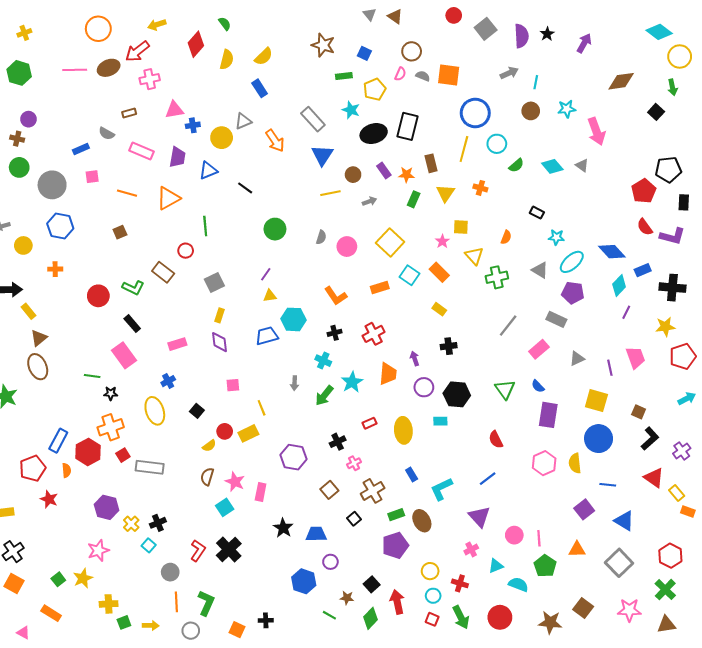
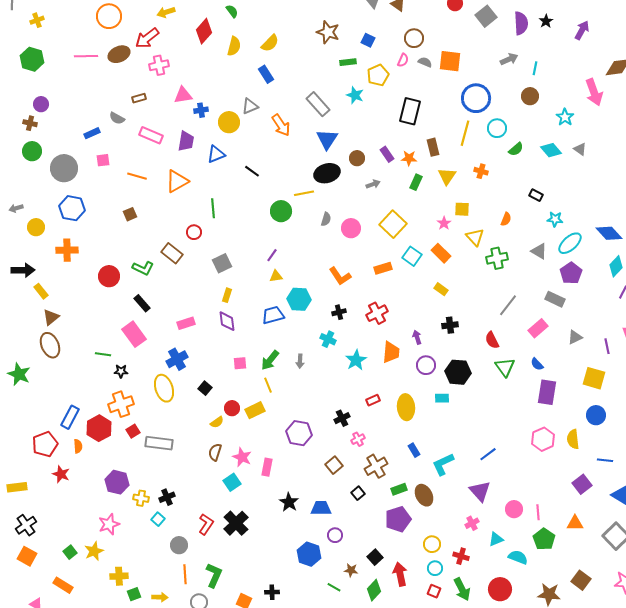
cyan star: (567, 109) -> (565, 117), moved, turned -30
pink arrow: (596, 131) -> (594, 92), moved
black ellipse: (374, 134) -> (327, 173), moved
yellow line: (330, 193) -> (304, 193), moved
orange cross: (55, 269) -> (67, 250), size x1.5
purple pentagon: (573, 293) -> (571, 273), turned 30
blue cross: (168, 381) -> (177, 359), size x1.5
green arrow: (324, 395) -> (270, 360), moved
blue circle: (599, 439) -> (596, 415), size x0.7
red semicircle: (496, 440) -> (492, 340), moved
yellow cross: (131, 524) -> (141, 498), turned -35

